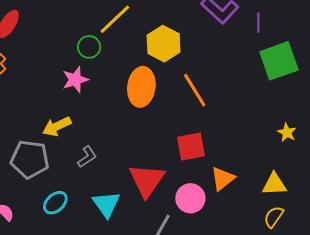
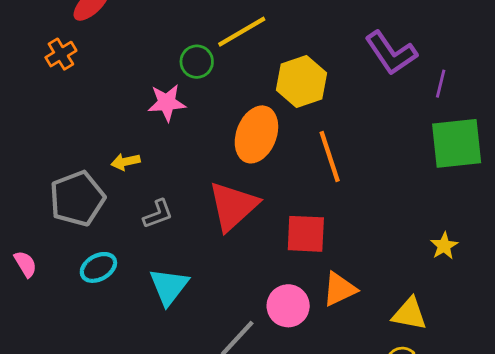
yellow arrow: (57, 126) -> (126, 162), size x0.7
gray pentagon: (30, 159) -> (77, 199), turned 30
red triangle: (147, 180) -> (233, 206), moved

